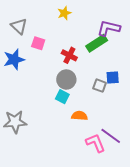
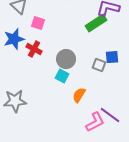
red cross: (69, 55) -> (34, 49), moved
orange semicircle: (79, 116) -> (79, 95), turned -63
pink L-shape: (96, 143) -> (95, 122), turned 85

